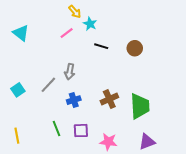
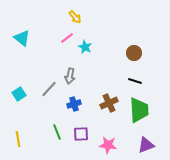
cyan star: (90, 24) -> (85, 47), moved
black line: (101, 46) -> (135, 81), moved

